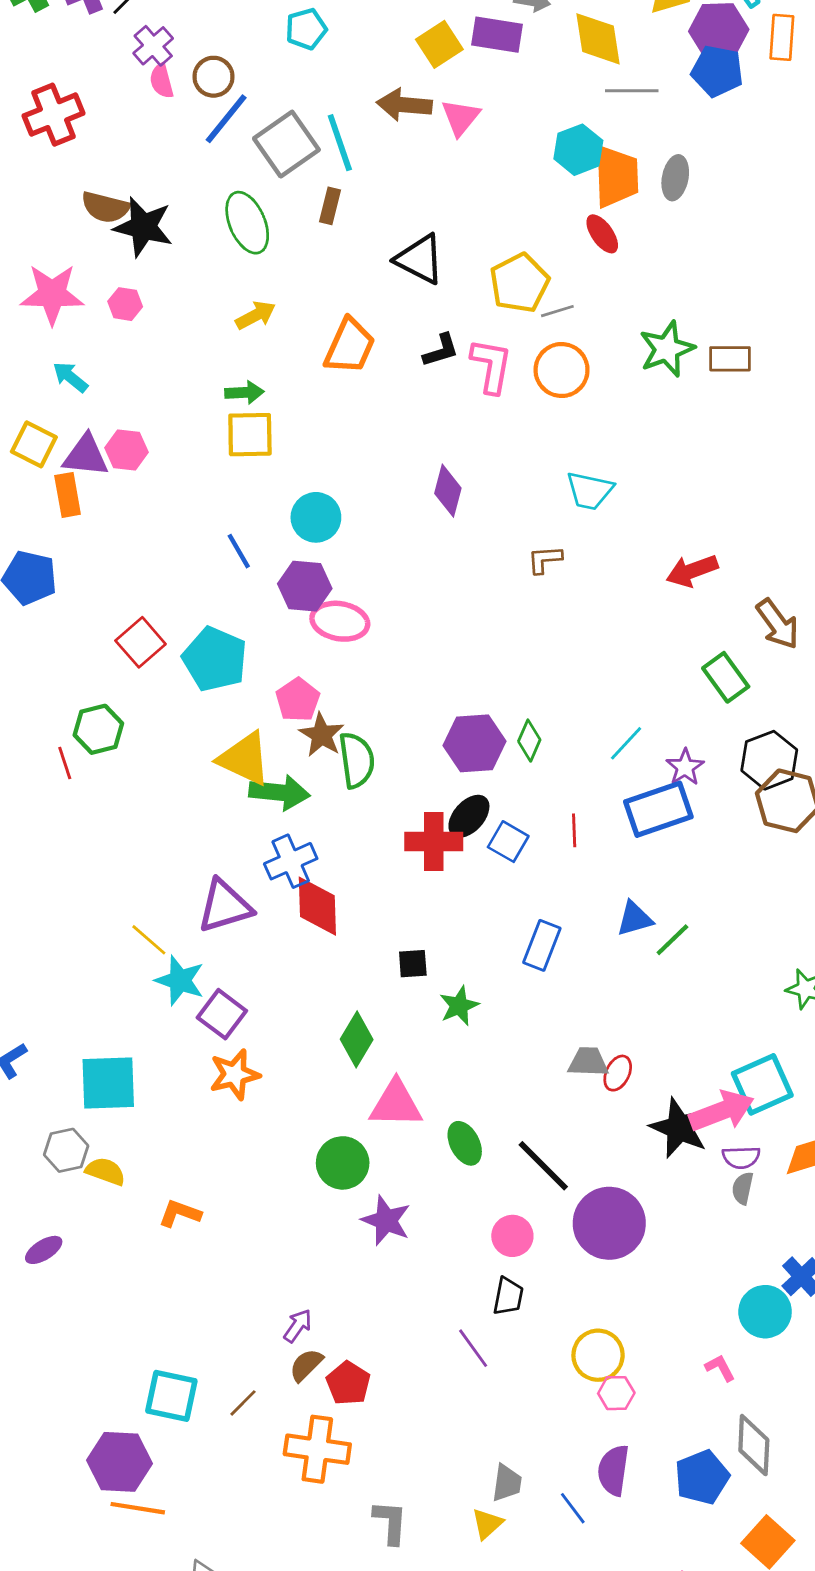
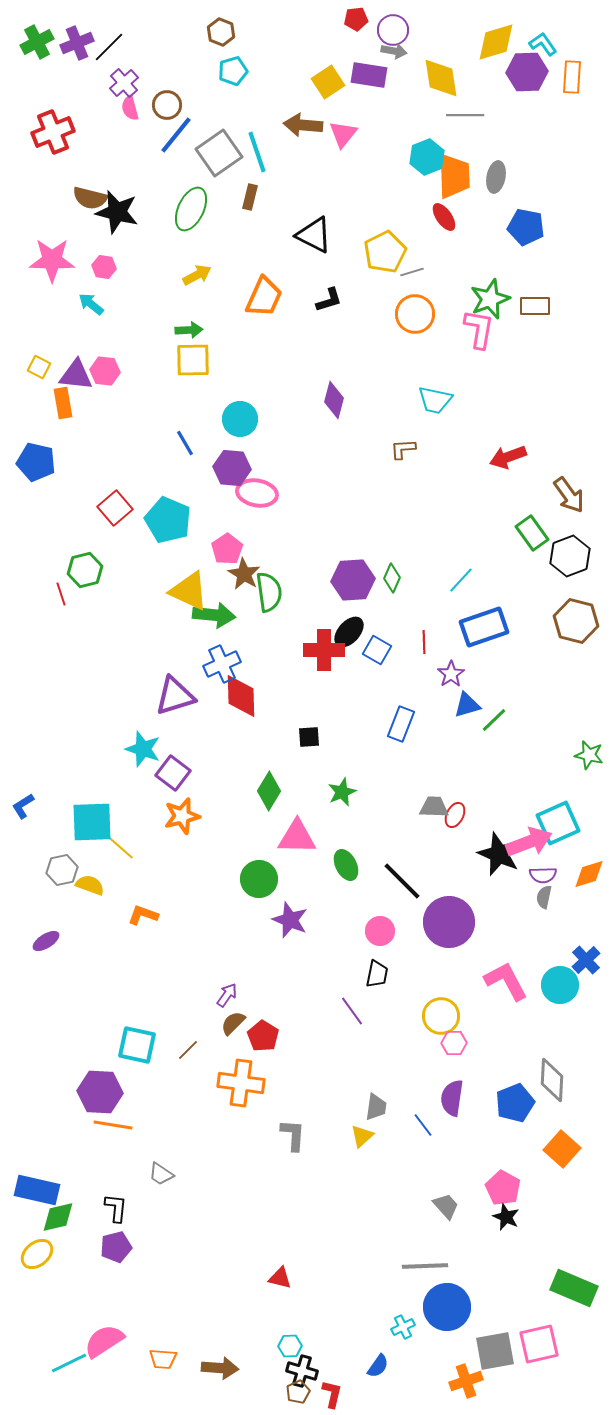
blue pentagon: (717, 71) -> (526, 227), moved
green ellipse: (247, 223) -> (191, 209), turned 48
pink L-shape: (491, 366) -> (479, 329), moved
cyan arrow: (70, 377) -> (91, 304), moved
yellow square: (34, 444) -> (39, 367), size x0.7
black hexagon: (769, 760) -> (570, 556), moved
purple star: (685, 767) -> (451, 674), moved
yellow line: (149, 940) -> (121, 848), moved
green star: (459, 1006) -> (342, 792), moved
pink L-shape: (720, 1368) -> (506, 981), moved, size x2.0

